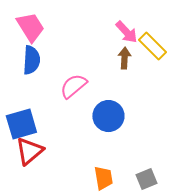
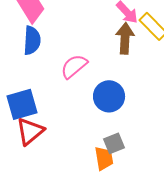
brown arrow: (124, 58) -> (125, 38), size x1.4
gray square: (146, 179) -> (114, 143), moved

